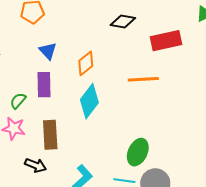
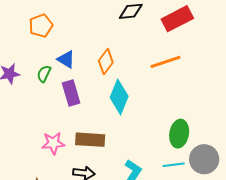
green semicircle: (18, 101) -> (44, 74), moved
brown rectangle: (50, 135) -> (90, 140), turned -68

